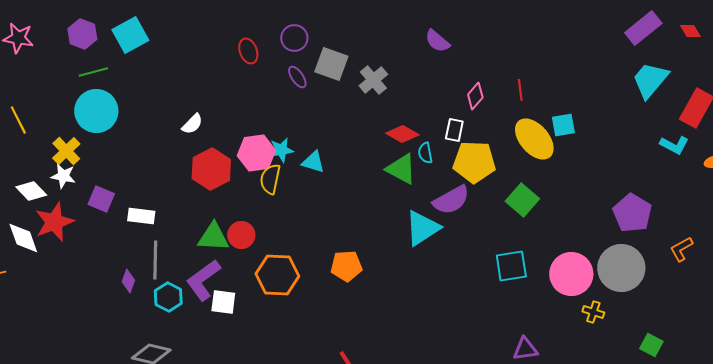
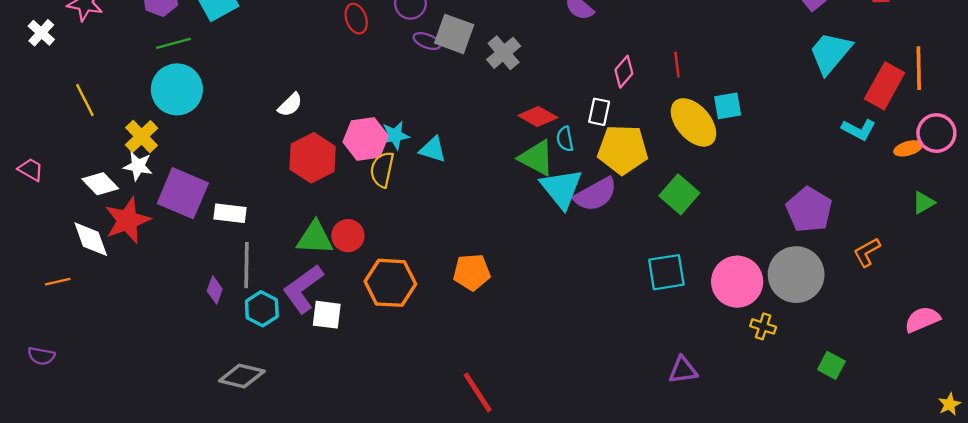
purple ellipse: (297, 77) -> (427, 41), moved, turned -35
purple square: (101, 199) -> (183, 193), size x1.6
cyan triangle: (422, 228) -> (561, 188), moved, turned -36

